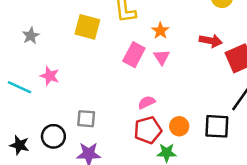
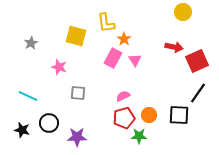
orange star: (160, 31) -> (124, 39), moved
pink star: (50, 76) -> (59, 67), moved
cyan line: (19, 87) -> (28, 96), moved
gray square: (86, 119) -> (78, 93), moved

